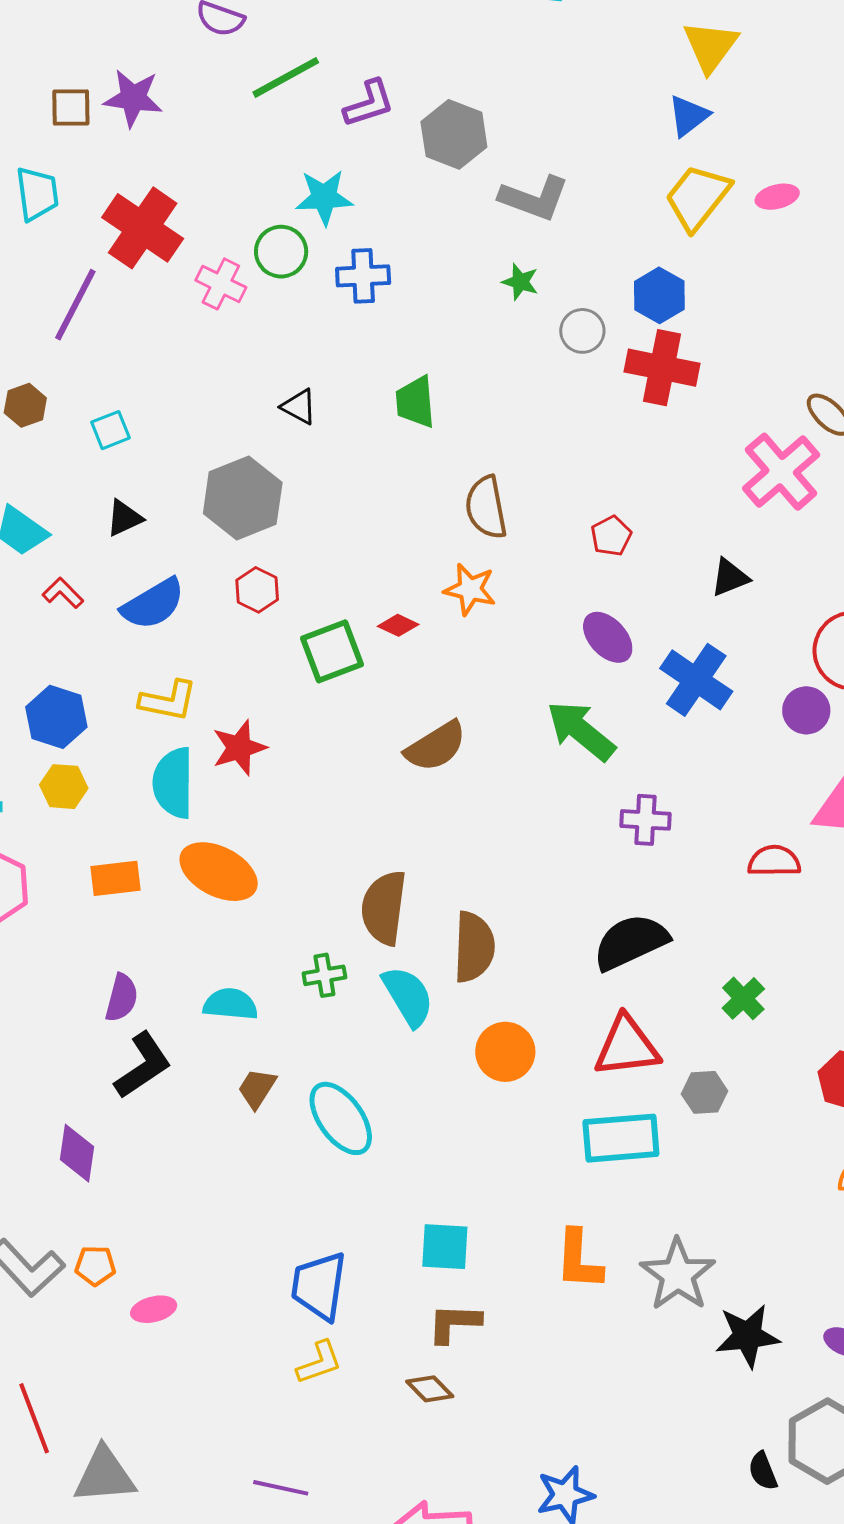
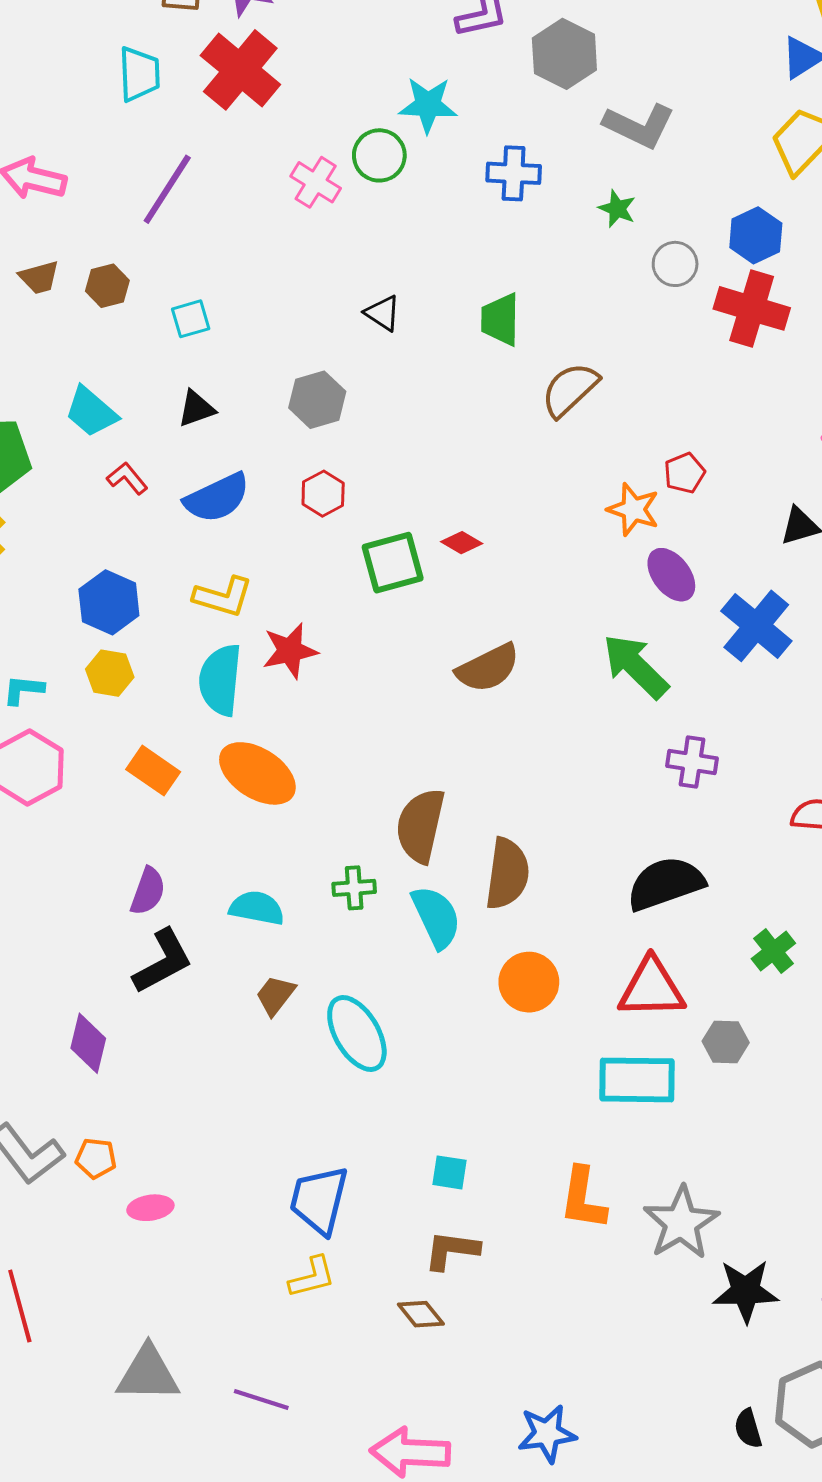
red cross: (143, 228) -> (240, 70), moved
blue cross: (363, 276) -> (514, 173), moved
gray hexagon: (243, 498) -> (317, 400), size x0.7
brown semicircle: (486, 507) -> (570, 390), moved, turned 52
orange star: (470, 589) -> (633, 509), moved
orange rectangle: (116, 878) -> (153, 771), turned 36
cyan square: (445, 1247) -> (449, 1172), size x0.7
gray triangle: (104, 1475) -> (148, 1374), moved

